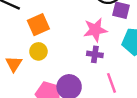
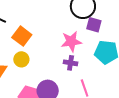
orange square: (38, 25) -> (22, 36), turned -30

